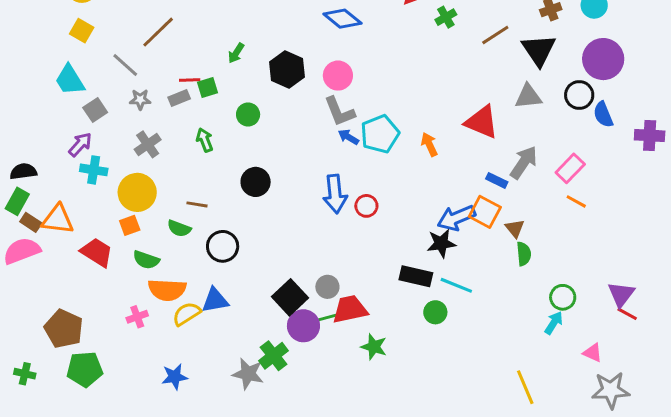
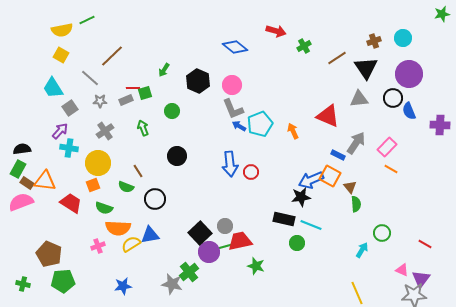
brown line: (197, 204) -> (138, 171), turned 48
purple triangle: (621, 294) -> (421, 279), moved
cyan arrow: (554, 323) -> (362, 250), moved

